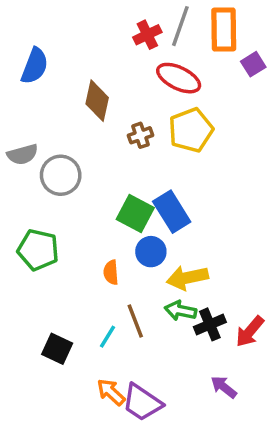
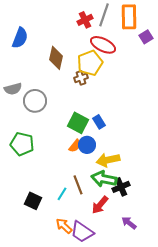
yellow pentagon: (191, 130) -> (90, 63), moved
blue rectangle: (172, 212) -> (99, 122), size x0.6
orange semicircle: (111, 272) -> (75, 146), moved, turned -136
green arrow: (180, 311) -> (104, 179), size x1.4
red arrow: (250, 331) -> (100, 205), moved

